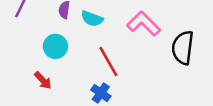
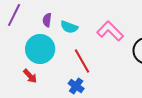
cyan circle: (55, 46) -> (40, 49), size x1.5

